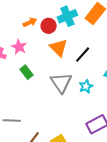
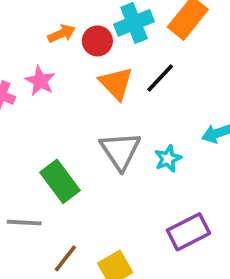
black line: (83, 55) -> (160, 78), moved
green rectangle: (26, 72) -> (60, 181), moved, size x1.5

